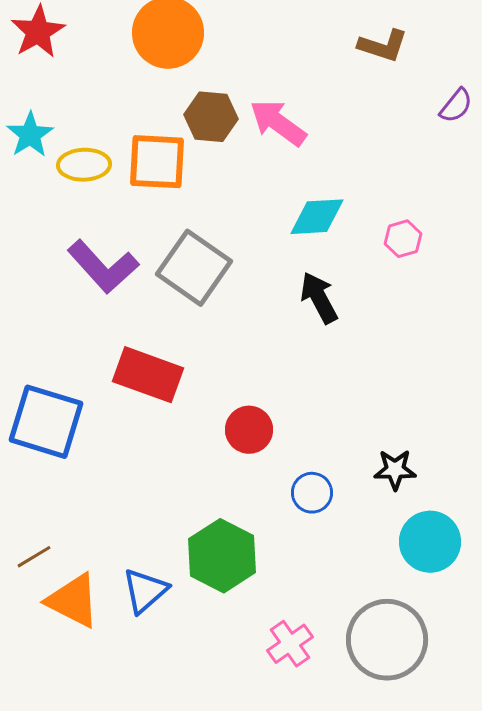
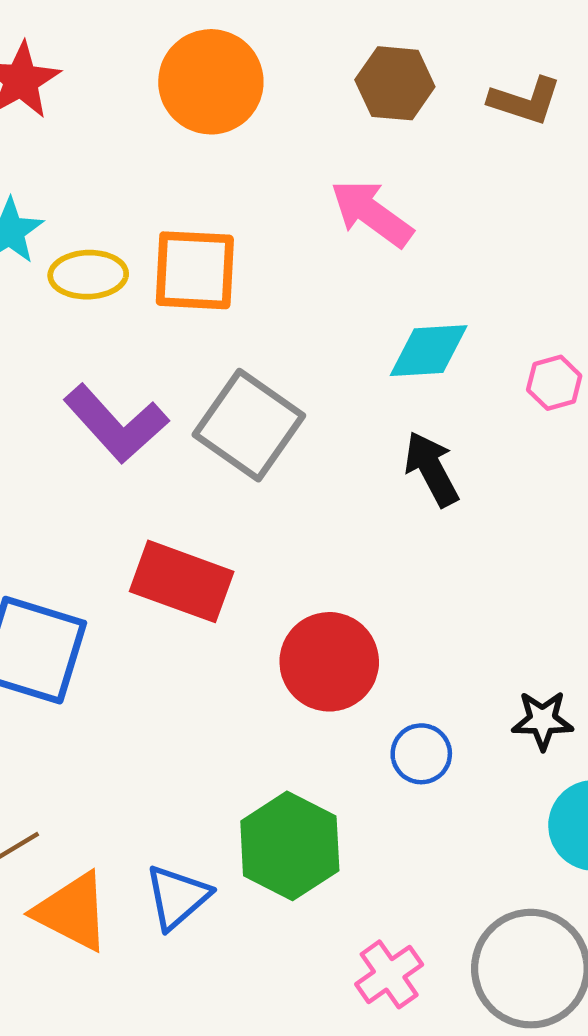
brown hexagon: (211, 117) -> (395, 83), moved
red circle: (249, 430) -> (329, 662), size x1.4

